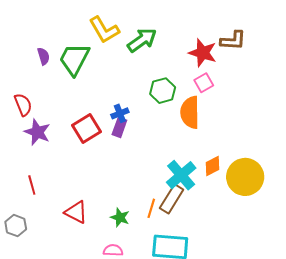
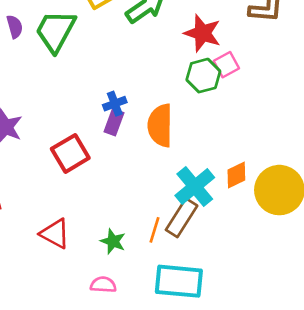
red star: (203, 53) -> (202, 33), moved
green hexagon: (163, 91) -> (203, 76), moved
orange semicircle: (190, 112) -> (160, 125), moved
red square: (86, 128) -> (70, 153), moved

